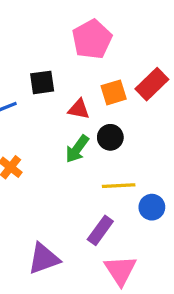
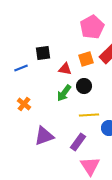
pink pentagon: (92, 39) -> (92, 27), moved
purple triangle: (44, 259) -> (44, 136), moved

